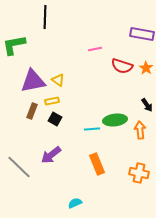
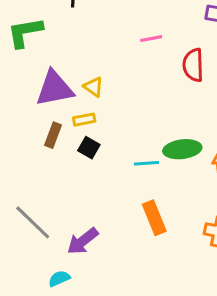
red semicircle: (122, 66) -> (193, 65), turned 70
purple arrow: (51, 155) -> (83, 241), moved
cyan semicircle: (75, 203) -> (59, 279), moved

